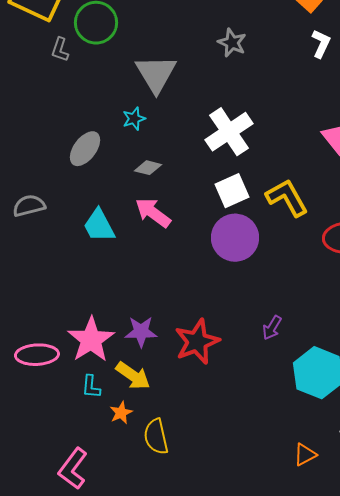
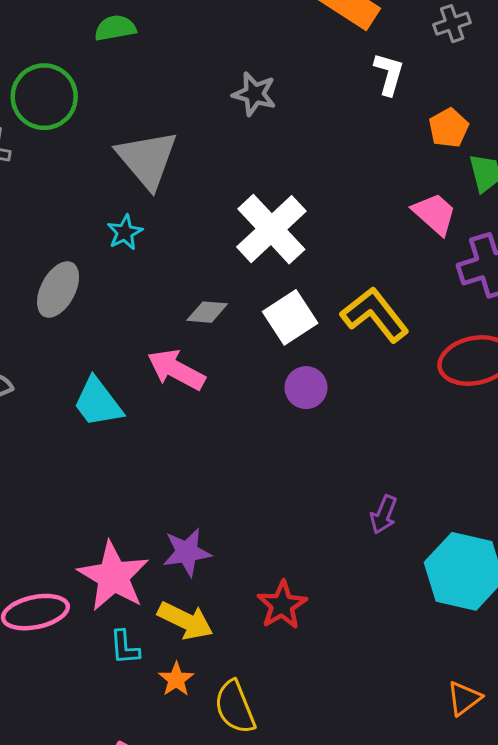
gray diamond: (148, 168) -> (207, 312), moved
purple circle: (235, 238) -> (306, 388), size x0.6
red star: (197, 342) -> (282, 605), moved, size x0.7

